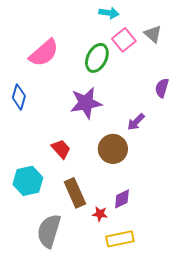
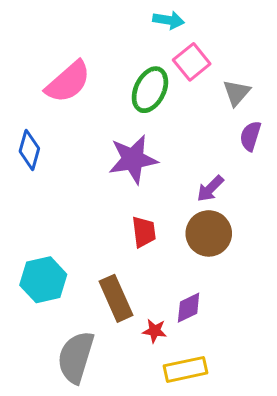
gray triangle: (153, 34) -> (237, 93), moved, turned 30
red trapezoid: (61, 149) -> (144, 232), moved, turned 35
brown circle: (113, 149) -> (209, 233), moved

